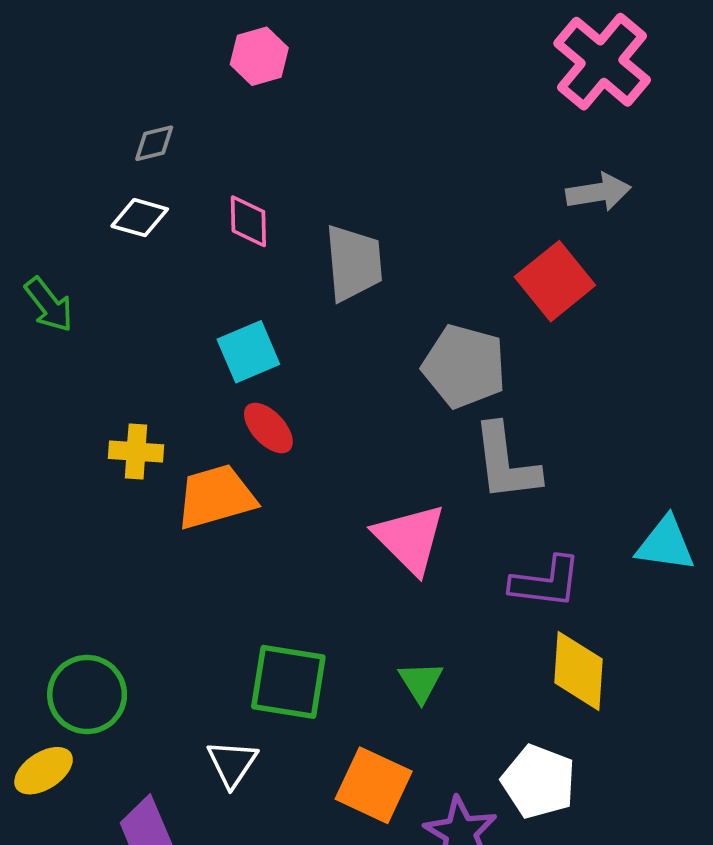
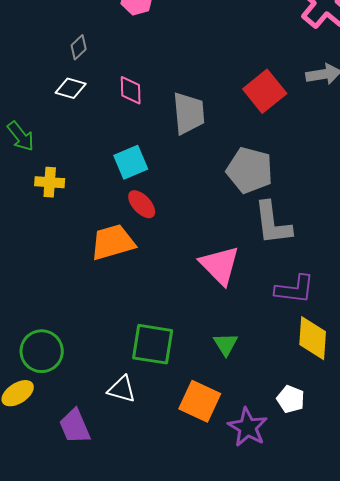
gray diamond: (154, 143) -> (79, 47), turned -30
red square: (555, 281) -> (265, 91), moved
yellow cross: (136, 452) -> (50, 182), moved
white triangle: (232, 763) -> (122, 389), turned -48
white pentagon: (539, 782) -> (291, 399), size x0.7

